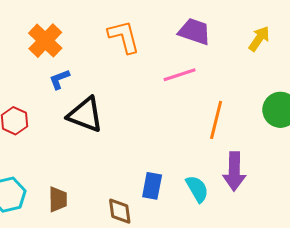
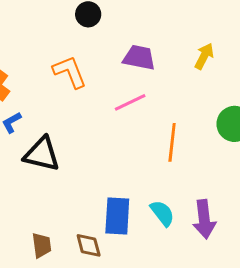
purple arrow: (234, 171) -> (204, 219), moved
blue rectangle: (152, 186) -> (117, 216), size x1.4
brown trapezoid: (58, 199) -> (42, 245), moved

